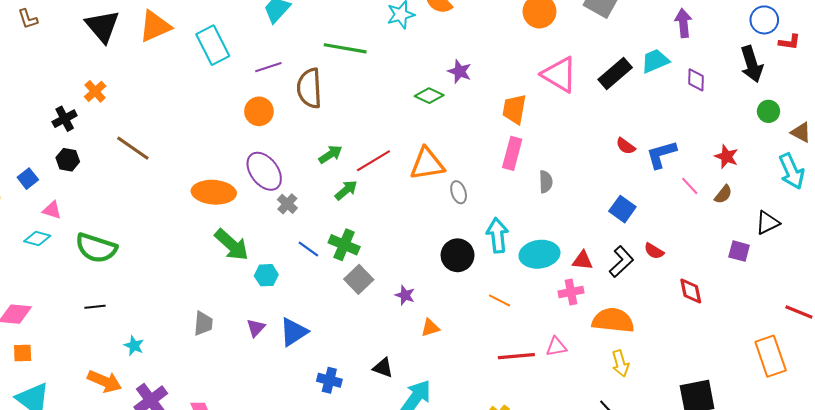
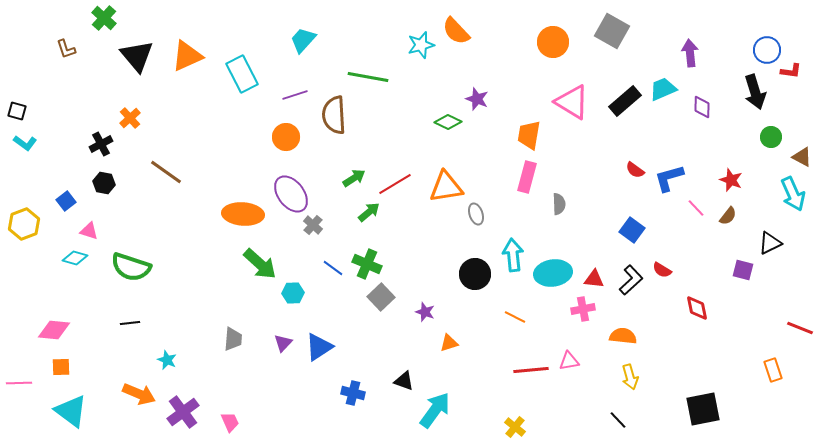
orange semicircle: (613, 320) -> (623, 336), size x0.7
orange rectangle: (771, 356) -> (773, 370), size x0.6

